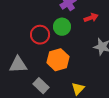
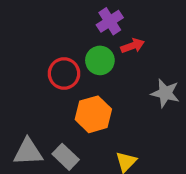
red arrow: (91, 18) -> (133, 46), moved
gray triangle: (18, 65) -> (28, 152), moved

